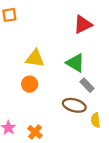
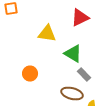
yellow triangle: (35, 59) -> (47, 34), moved

